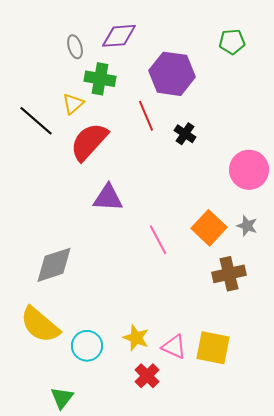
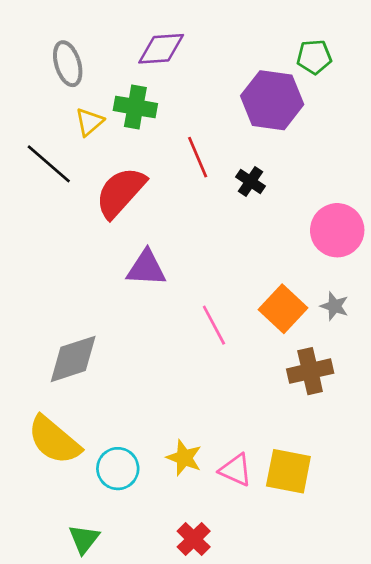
gray ellipse: (75, 47) -> (68, 64), moved, size x1.4
purple hexagon: (172, 74) -> (272, 100), moved
yellow triangle: (73, 104) -> (89, 122), moved
red cross: (147, 376) -> (194, 539), moved

